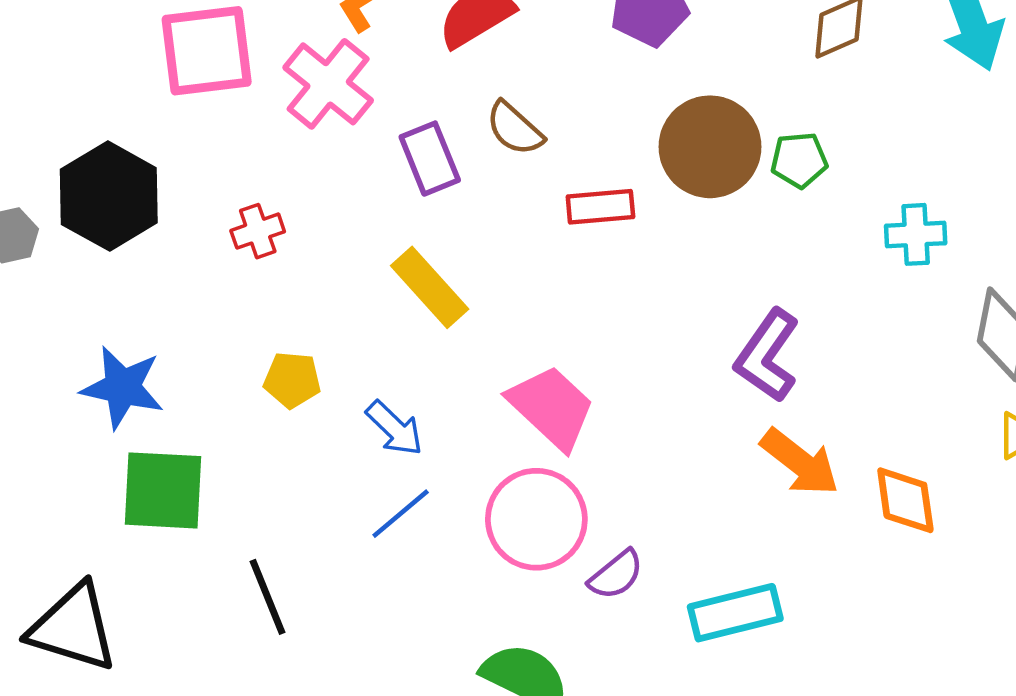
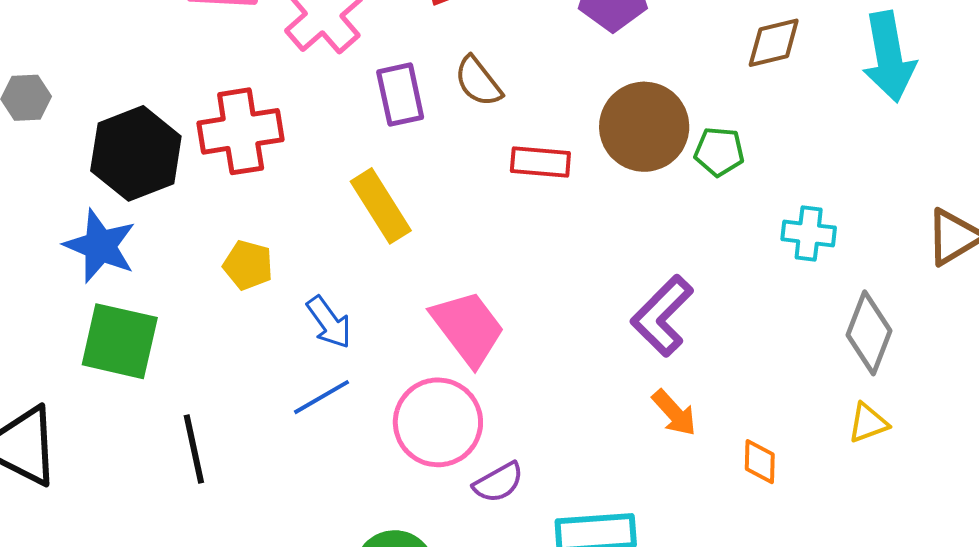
black hexagon: (109, 196) -> (136, 153), moved
red cross: (258, 231) -> (241, 131), size x1.8
orange arrow: (800, 462) -> (674, 413), size x0.7
orange diamond: (905, 500) -> (760, 462), size x0.7

